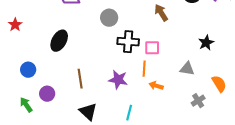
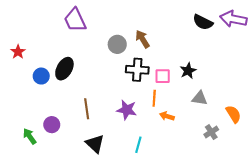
brown arrow: (161, 13) -> (143, 39), moved
black star: (206, 43) -> (188, 71), moved
blue circle: (28, 70) -> (41, 76), moved

